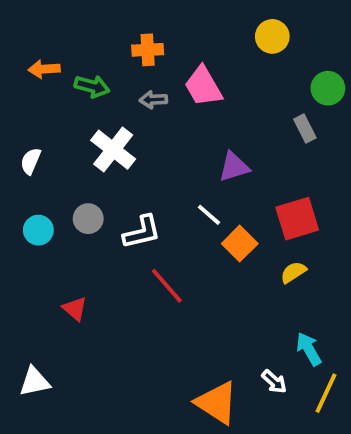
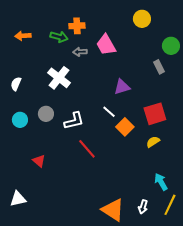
green arrow: (92, 86) -> (59, 37), moved
white arrow: (274, 382) -> (143, 207), moved, turned 64

